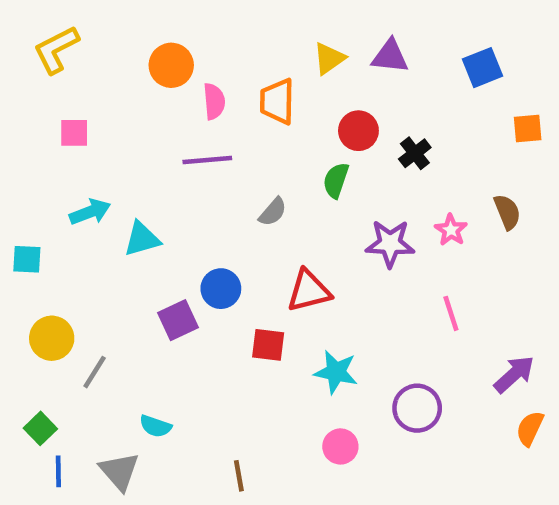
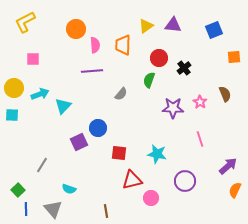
cyan triangle: (142, 239) -> (63, 106), turned -30
red triangle: (309, 291) -> (132, 180), moved
yellow circle: (52, 338) -> (14, 88), moved
cyan star: (336, 372) -> (157, 154), moved

